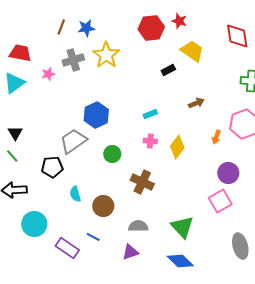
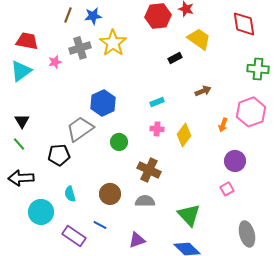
cyan semicircle: (75, 194) -> (70, 194), moved
pink square: (220, 201) -> (227, 189), size x0.6
gray semicircle: (138, 226) -> (145, 201), moved

